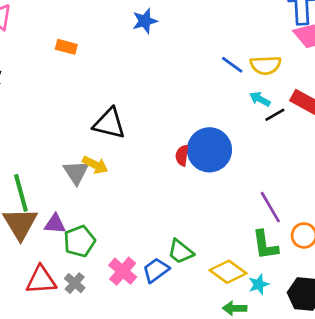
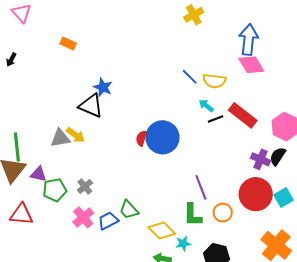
blue star: (145, 21) -> (103, 87), moved, turned 30
gray triangle: (76, 172) -> (60, 138), turned 45
gray cross: (75, 283) -> (85, 187), moved

